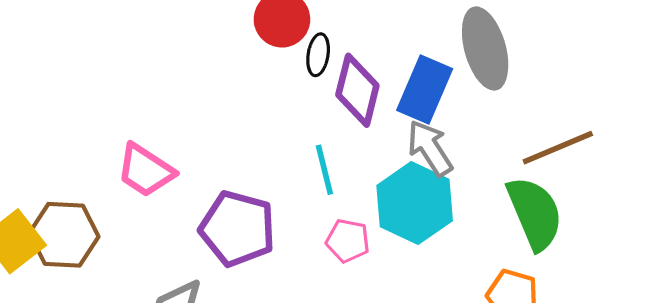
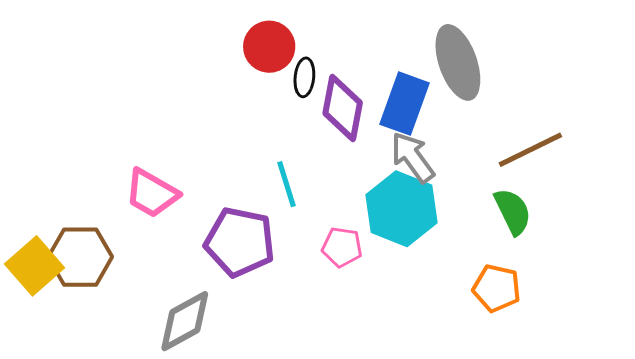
cyan line: (324, 170) -> (286, 184), moved
green semicircle: (535, 213) -> (513, 211), size x0.7

